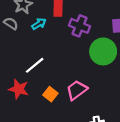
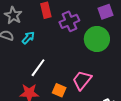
cyan arrow: (39, 24) -> (28, 38), moved
purple cross: (79, 26) -> (69, 21), turned -30

